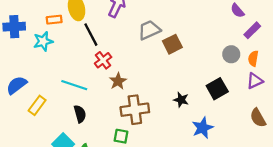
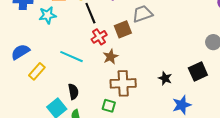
brown square: (172, 44) -> (123, 29), moved
black semicircle: (80, 114) -> (73, 92), moved

